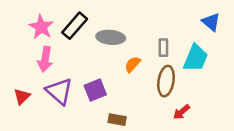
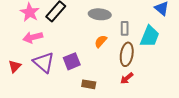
gray ellipse: (111, 37) -> (100, 14), moved
pink arrow: (45, 59) -> (33, 37), turned 66
red arrow: (181, 112) -> (127, 78), moved

